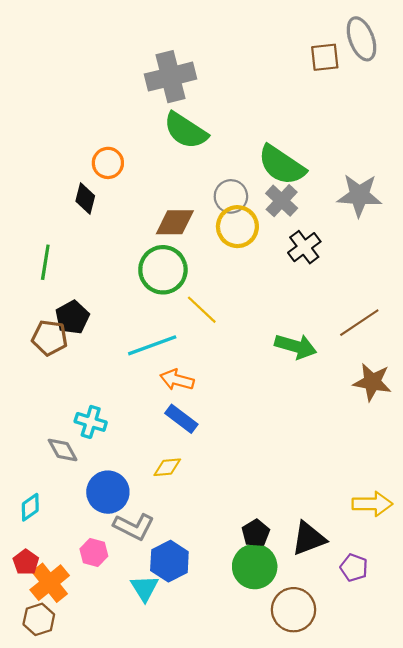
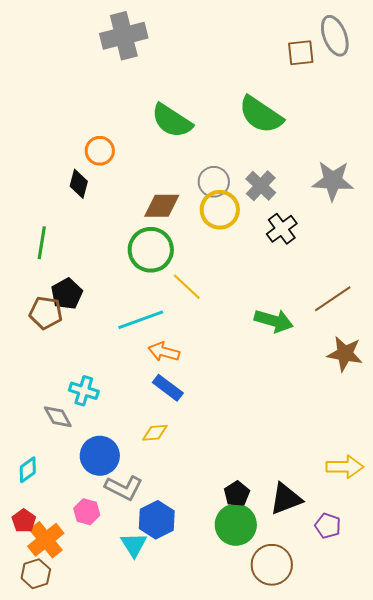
gray cross: (170, 77) -> (124, 36), moved
green semicircle: (282, 165) -> (261, 115), moved

